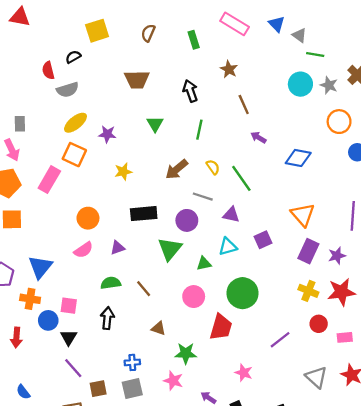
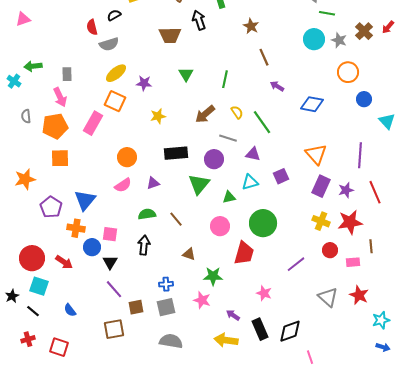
black arrow: (190, 91) -> (199, 20), moved
red arrow: (16, 337) -> (64, 262), turned -60

